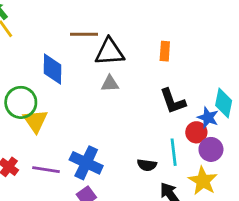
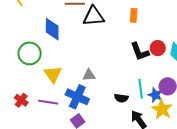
gray triangle: (110, 84) -> (89, 75), moved
blue star: (208, 118) -> (155, 95), moved
yellow triangle: (35, 121) -> (53, 74), moved
red circle: (196, 132) -> (158, 48), moved

